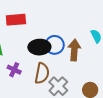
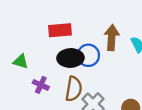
red rectangle: (16, 20) -> (60, 30), moved
brown arrow: (74, 50) -> (112, 38), moved

